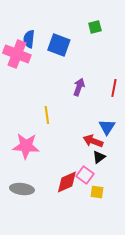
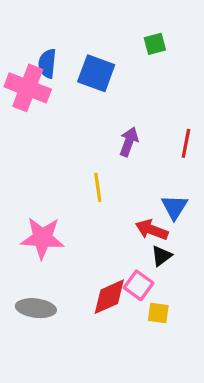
yellow line: (47, 115) -> (98, 187), moved

